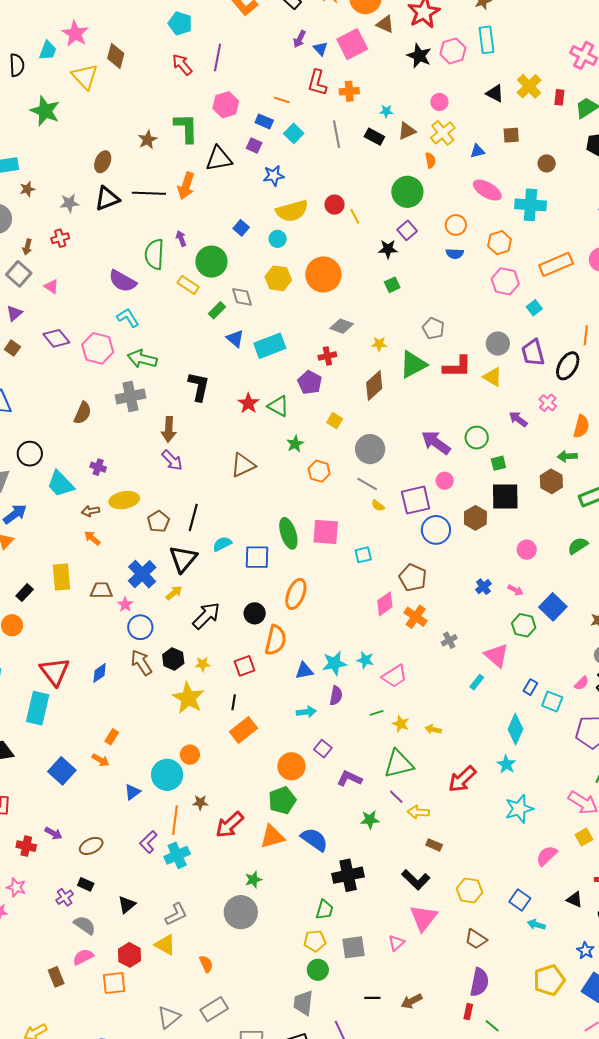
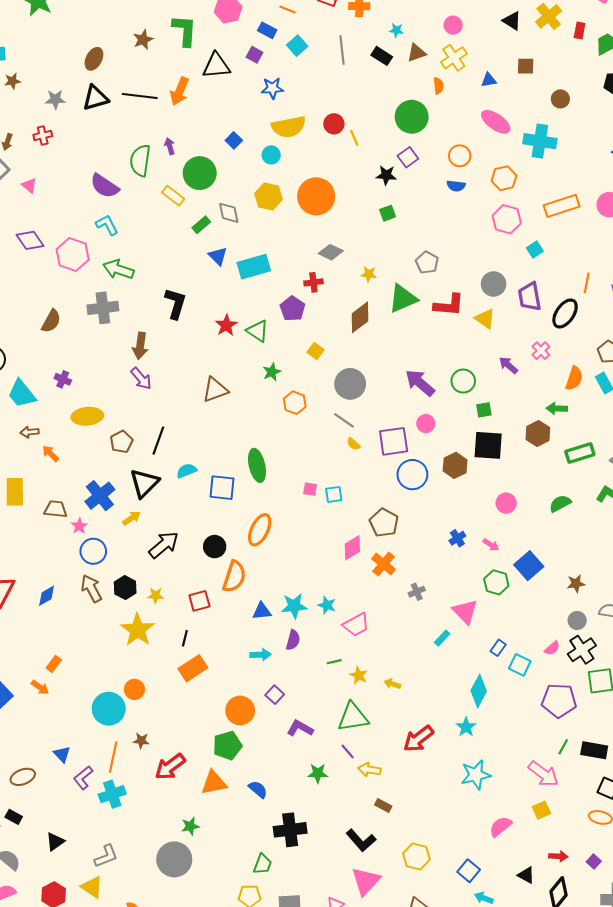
brown arrow: (91, 511) -> (29, 432), moved
pink square: (326, 532) -> (310, 489), moved, size x0.5
blue triangle: (133, 792) -> (62, 754), moved, turned -42
blue semicircle: (314, 839) -> (258, 789), size x0.7

